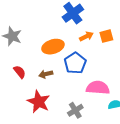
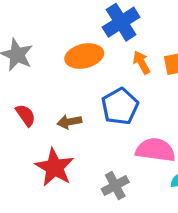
orange arrow: (86, 36) -> (142, 62), turned -96
orange ellipse: (53, 47) -> (84, 56), moved

